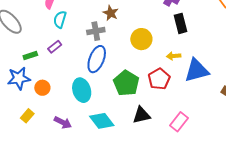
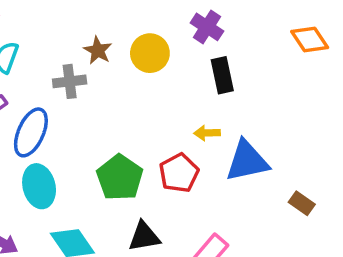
yellow circle: (141, 39) -> (150, 53), moved
blue ellipse: (97, 59) -> (31, 132), moved

